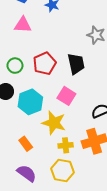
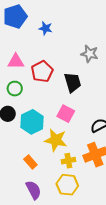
pink triangle: (23, 25) -> (16, 61), moved
red pentagon: (45, 64) -> (42, 72), moved
purple semicircle: (27, 173) -> (33, 190), turned 30

